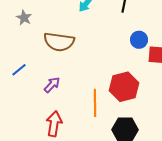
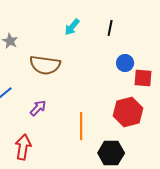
red hexagon: (124, 87) -> (128, 112), moved
red arrow: (54, 124) -> (23, 147), moved

